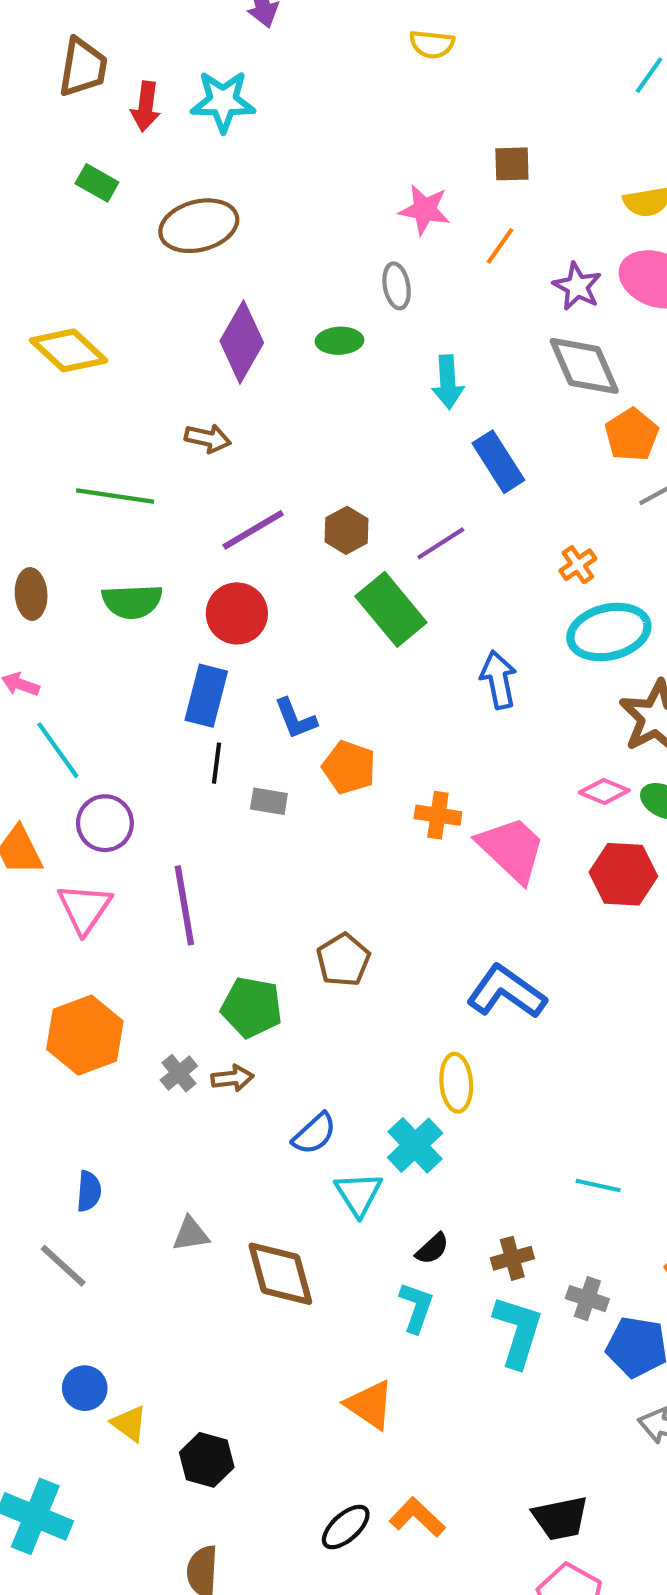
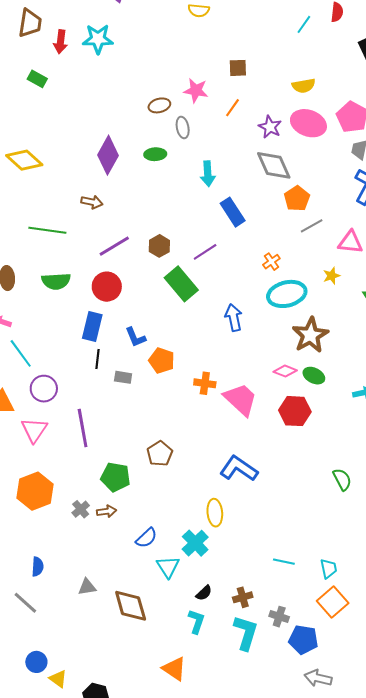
brown ellipse: (199, 226) -> (159, 105), moved, size x0.6

